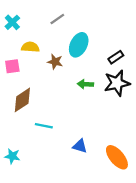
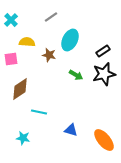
green arrow: (85, 84) -> (76, 75), turned -152
cyan star: (12, 156) -> (23, 138), moved

